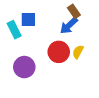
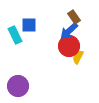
red circle: (59, 52) -> (69, 46), moved
purple circle: (24, 67) -> (18, 86), moved

